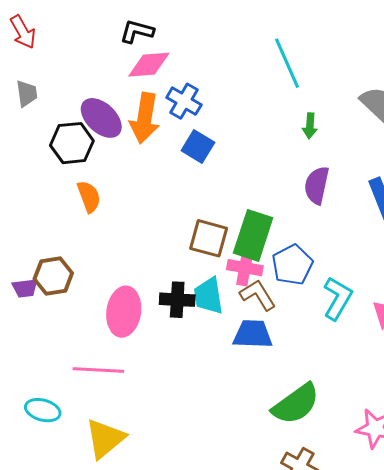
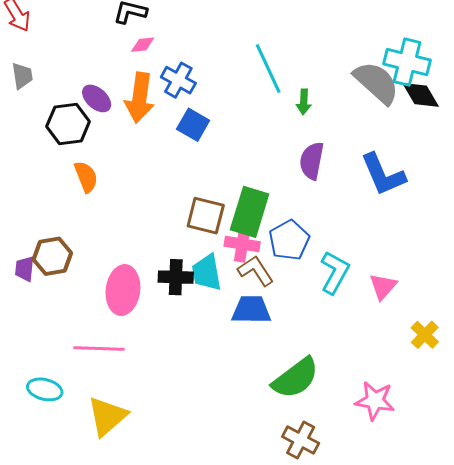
cyan line: (287, 63) -> (268, 68), moved
pink diamond: (149, 65) -> (143, 45), size x0.6
purple ellipse: (101, 118) -> (97, 98), size x0.7
purple trapezoid: (25, 288) -> (25, 269), turned 104

